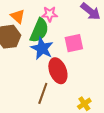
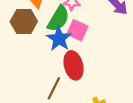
pink square: (74, 43) -> (77, 30), moved, turned 30

